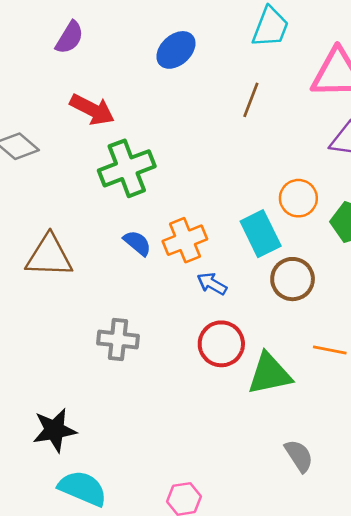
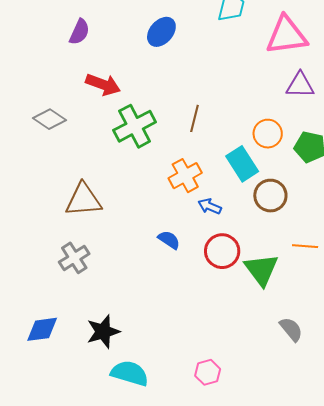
brown line: (251, 100) -> (194, 118), moved
blue semicircle: (137, 243) -> (169, 240), moved
gray cross: (118, 340) -> (74, 258), moved, turned -32
green triangle: (269, 374) -> (261, 270), turned -48

